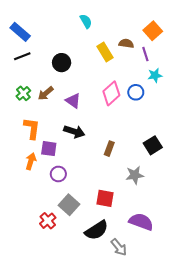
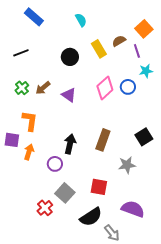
blue rectangle: (20, 32) -> (34, 17), moved
brown semicircle: (126, 43) -> (119, 41), turned -40
black circle: (62, 63) -> (70, 57), moved
black arrow: (74, 132) -> (70, 144), moved, turned -96
purple square: (49, 149) -> (12, 140), moved
brown rectangle: (109, 149) -> (103, 140), size x1.5

